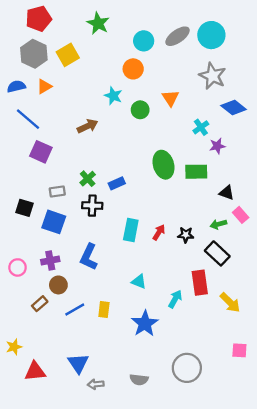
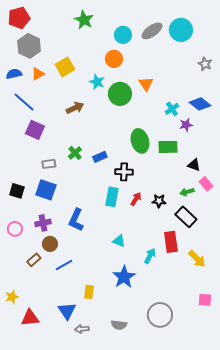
red pentagon: (39, 19) -> (19, 18), moved
yellow square: (68, 55) -> (65, 67), moved
gray star: (213, 76) -> (205, 64), moved, size x0.6
blue diamond: (234, 107) -> (200, 104), moved
green circle: (140, 110) -> (120, 94), size x1.5
black cross: (92, 206) -> (124, 172), moved
black square: (25, 208) -> (17, 191), moved
yellow rectangle: (104, 309) -> (89, 292), moved

